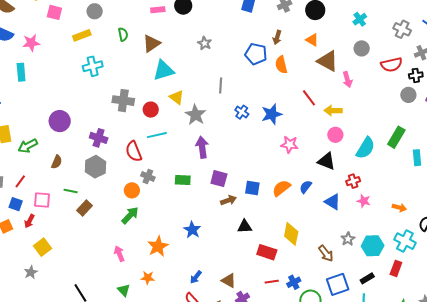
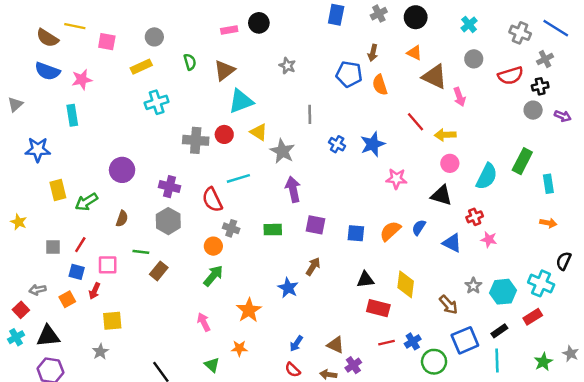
red circle: (151, 110) -> (224, 134), moved
brown arrow: (228, 200) -> (313, 266), moved, turned -35
orange arrow: (399, 208) -> (548, 223), moved
black triangle: (245, 227) -> (365, 280), moved
yellow square: (43, 247) -> (112, 321), turned 36
red rectangle: (396, 268) -> (533, 317), turned 42

